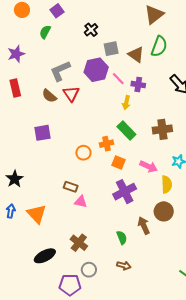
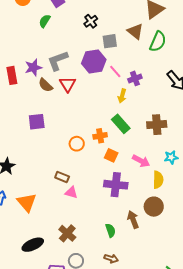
purple star: (16, 54) -> (33, 67), moved
brown triangle: (136, 55) -> (135, 31), moved
purple cross: (138, 85) -> (135, 78), turned -32
purple cross: (125, 192) -> (116, 185), turned 30

